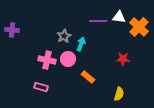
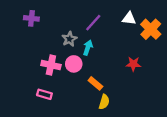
purple line: (98, 21) -> (93, 23), moved, turned -48
purple cross: (12, 30) -> (31, 18), moved
yellow semicircle: (119, 94) -> (104, 102), moved

